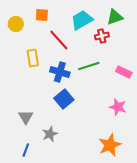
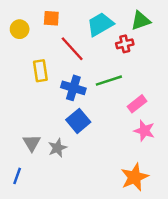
pink rectangle: (124, 72) -> (137, 104), moved, turned -63
gray star: (50, 134) -> (57, 148), moved
blue line: (26, 150) -> (17, 176), moved

